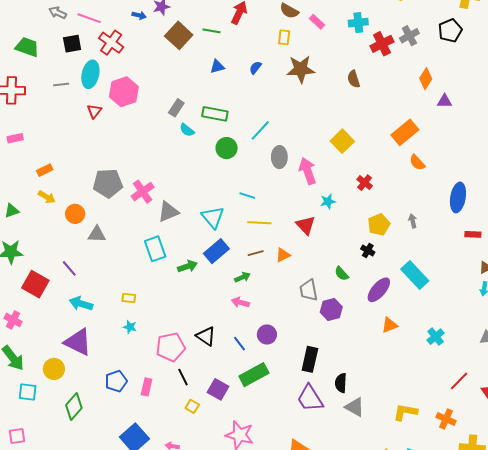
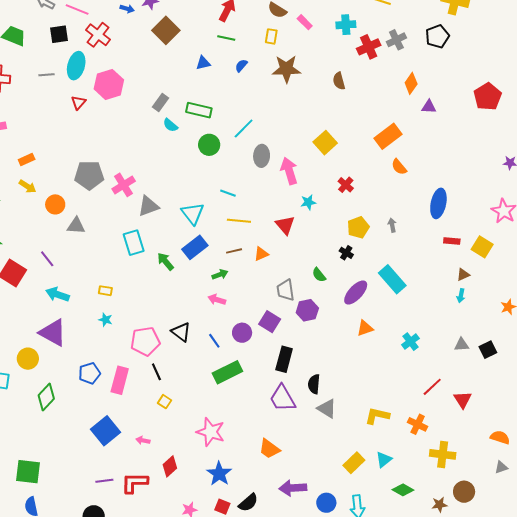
green line: (211, 31) -> (226, 38), moved
green arrow: (187, 266) -> (165, 261), turned -114
pink rectangle: (147, 387) -> (120, 380), size x1.5
purple square: (218, 389) -> (270, 322), moved

